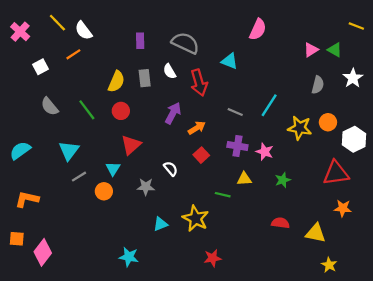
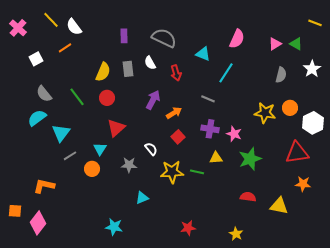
pink semicircle: (258, 29) -> (237, 39), moved
red arrow: (199, 83) -> (176, 73), size x0.7
cyan line: (269, 105) -> (226, 73), moved
cyan semicircle: (20, 151) -> (37, 118), moved
green star: (283, 180) -> (250, 159), size x1.6
orange L-shape: (27, 199) -> (44, 186), moved
yellow star: (196, 218) -> (172, 172), moved, turned -30
yellow star: (329, 265) -> (236, 234), moved

